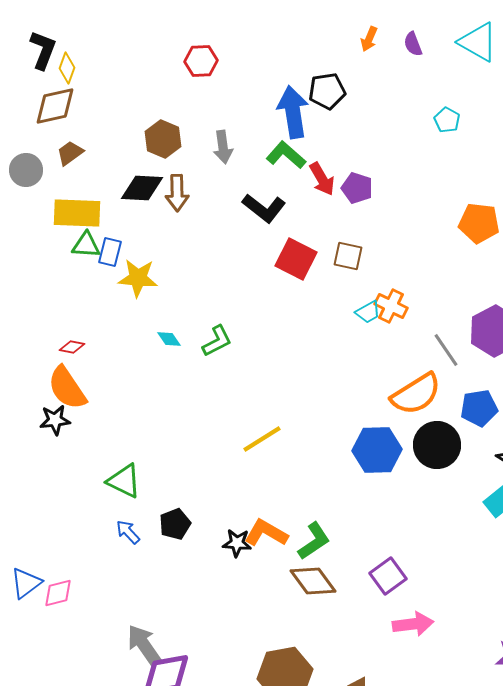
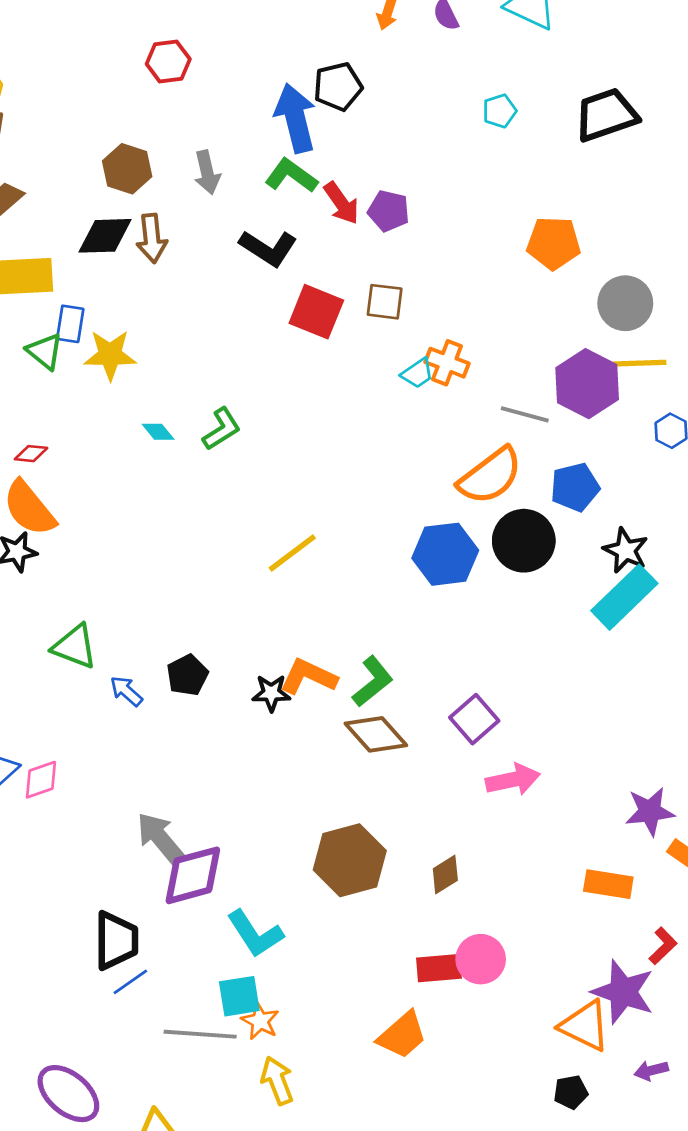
cyan pentagon: (447, 120) -> (499, 111), turned 30
green triangle: (86, 245) -> (45, 351), moved, turned 40
gray line: (446, 350) -> (525, 414), turned -36
green triangle: (124, 481) -> (75, 646), moved

